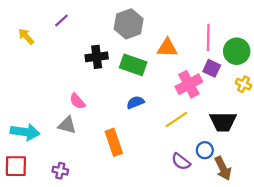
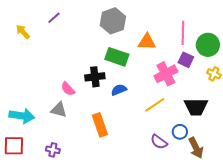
black cross: (97, 57) -> (95, 77), moved

